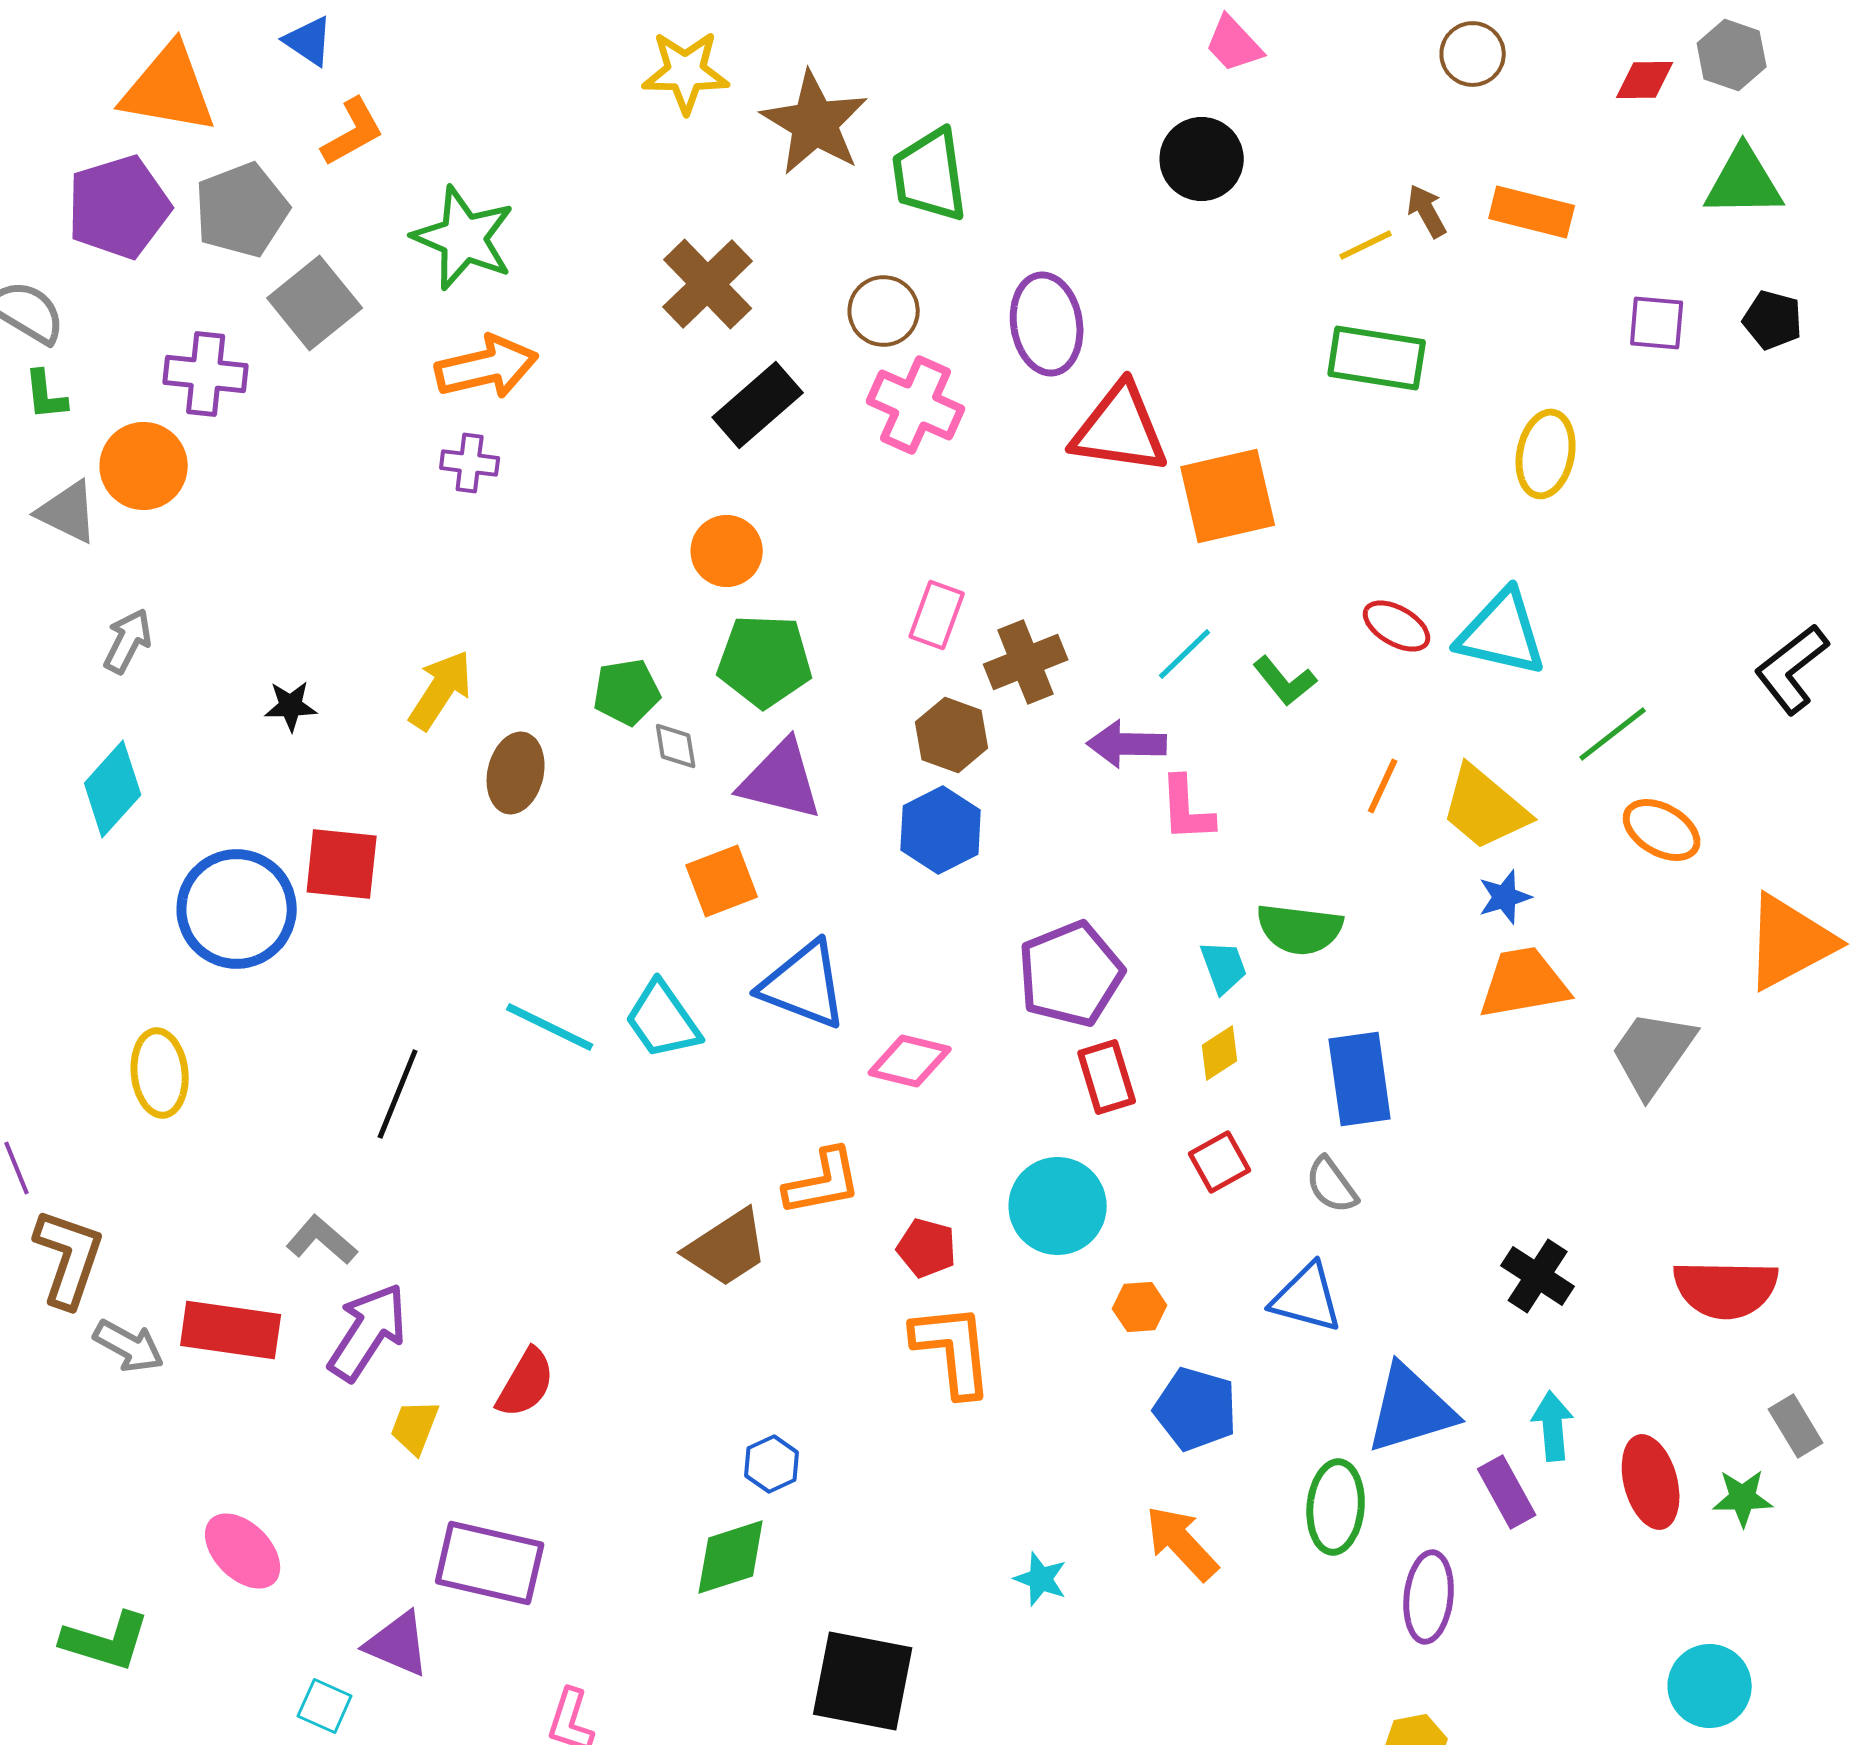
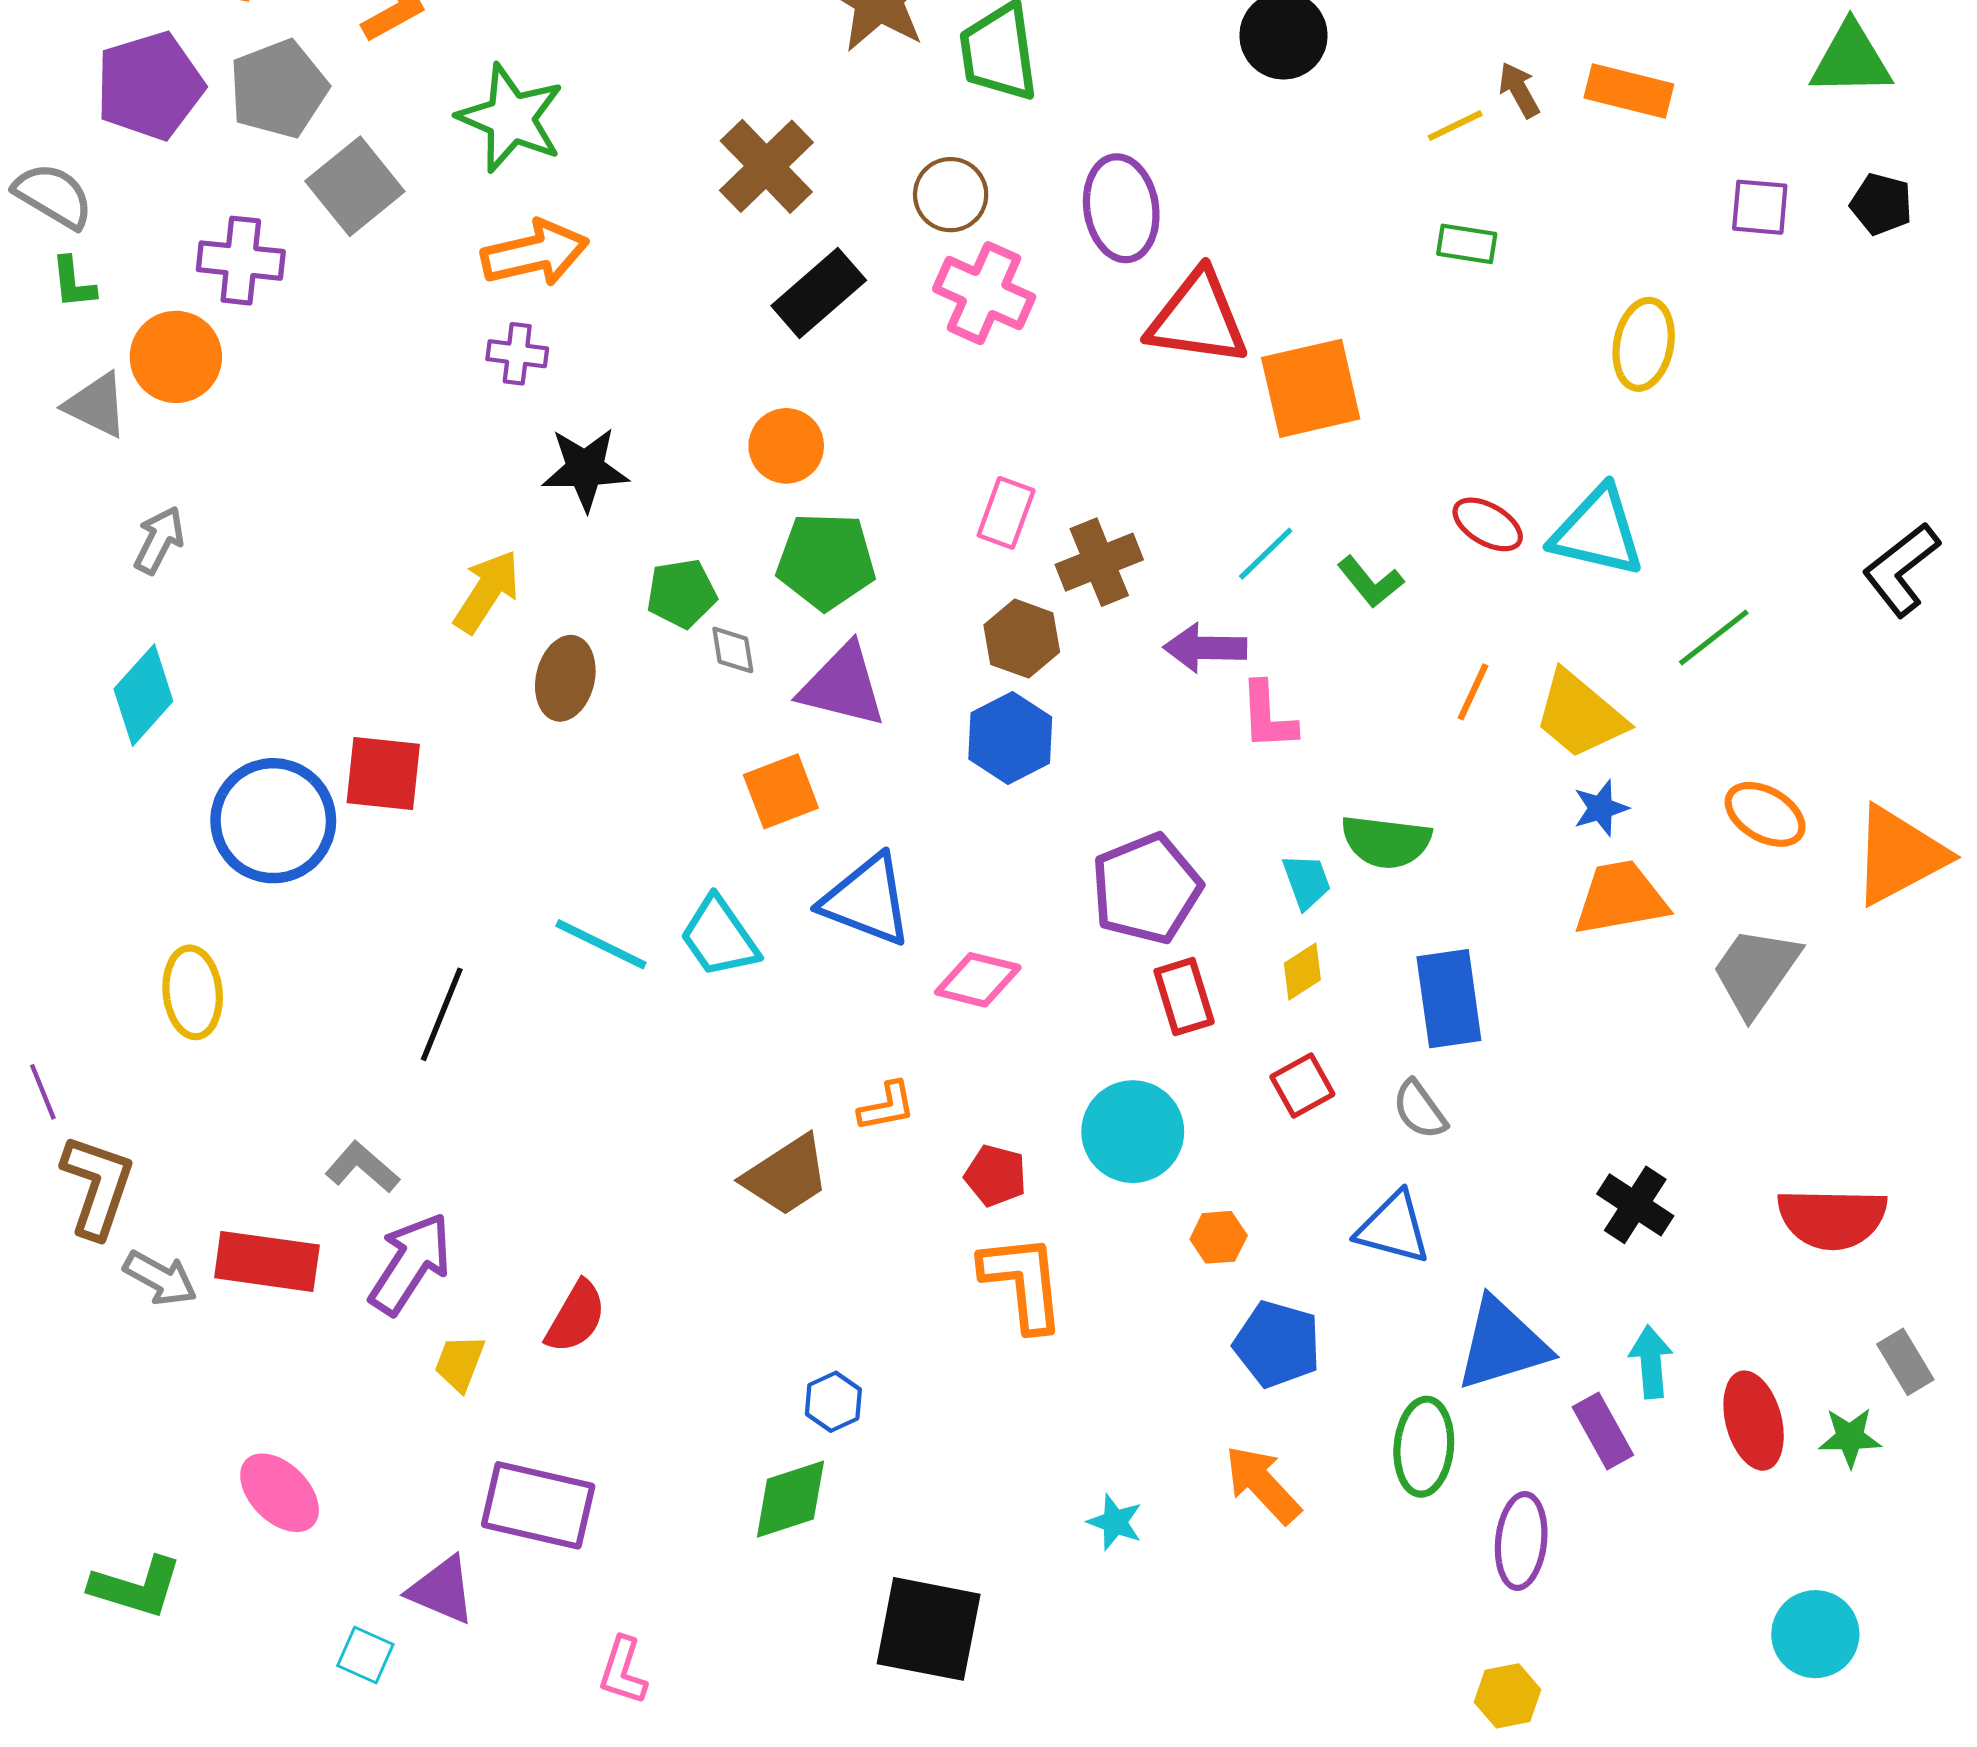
green rectangle: (1377, 358) -> (1467, 244), size x0.6
black star: (291, 706) -> (585, 469), moved, size x1.6
orange ellipse: (1662, 830) -> (1765, 814), moved
orange L-shape: (823, 1182) -> (887, 1106), size x0.7

